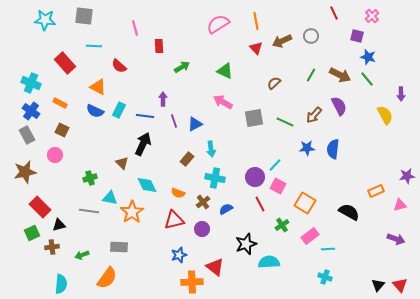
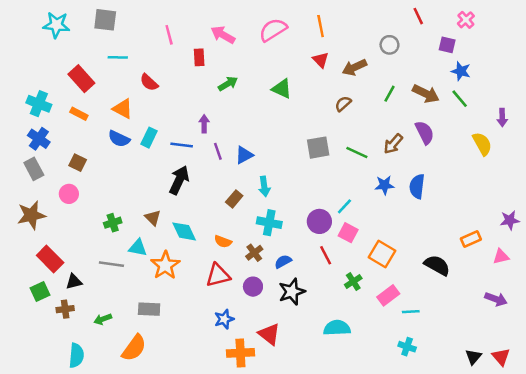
brown arrow: (282, 41) -> (354, 67), moved
pink arrow: (223, 102) -> (223, 35), moved
orange rectangle: (60, 103) -> (79, 114), moved
brown triangle: (122, 163) -> (153, 218), moved
black star: (246, 244) -> (292, 292), moved

